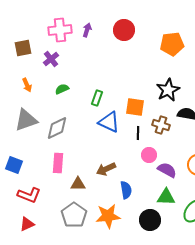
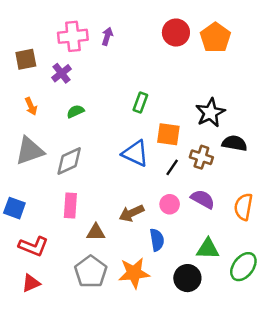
red circle: (124, 30) -> (176, 33), moved
orange pentagon: (172, 44) -> (215, 38), moved, turned -30
green rectangle: (97, 98) -> (140, 102), moved
black line: (138, 133) -> (172, 167), turned 32
pink circle: (149, 155) -> (170, 204), moved
purple semicircle: (167, 170) -> (203, 199), moved

